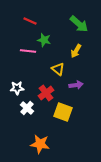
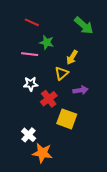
yellow arrow: (76, 51) -> (72, 57), moved
yellow triangle: (58, 69) -> (61, 73), turned 40
white star: (17, 88) -> (31, 84), moved
white cross: (27, 108) -> (29, 135), moved

